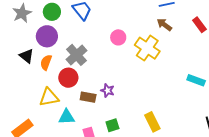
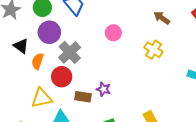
purple circle: (47, 36) -> (49, 32), moved
yellow cross: (147, 48) -> (154, 50), moved, size x0.7
black triangle: (26, 56) -> (21, 46), moved

